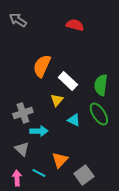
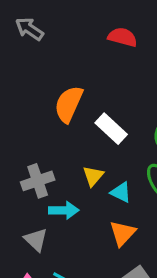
yellow triangle: (57, 100) -> (93, 176), moved
orange triangle: (60, 160) -> (123, 233), moved

